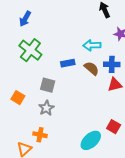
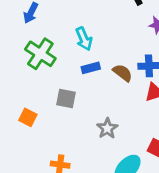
cyan arrow: (92, 45) -> (84, 39), moved, turned -108
gray star: (46, 108) -> (107, 128), moved

